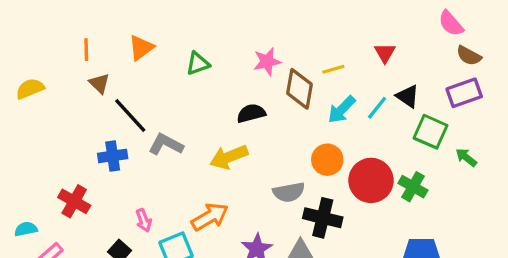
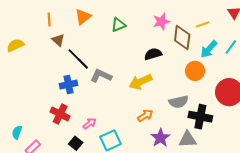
orange circle: (327, 160) -> (195, 71), moved
red cross: (74, 201) -> (60, 114), moved
orange arrow: (210, 217) -> (145, 116), moved, size x0.7
pink arrow: (144, 220) -> (90, 123), turned -104
cyan semicircle: (26, 229) -> (17, 132), turned -56

